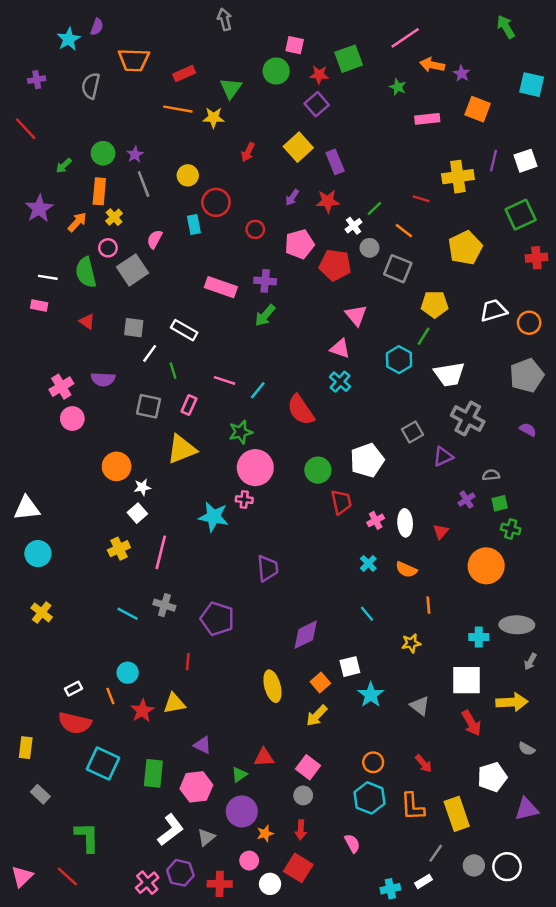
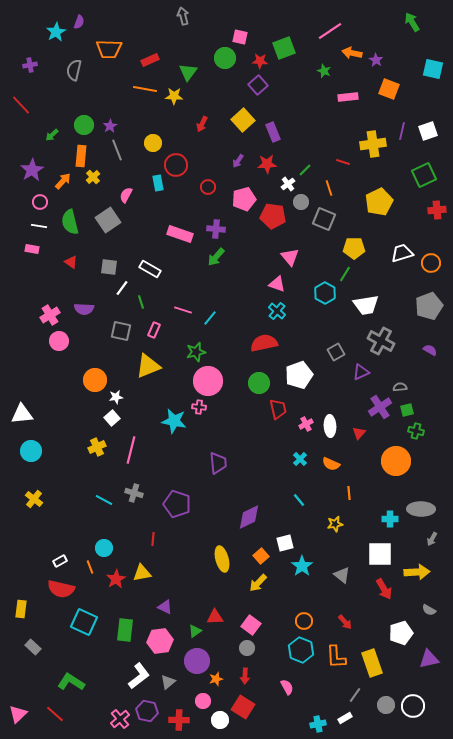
orange line: (404, 231) -> (329, 188), turned 35
pink circle: (108, 248) -> (40, 202), moved
red semicircle: (301, 410) -> (264, 343), moved, turned 112
purple cross: (466, 500) -> (380, 407), size x1.6
green L-shape: (87, 837) -> (71, 682), turned -56

